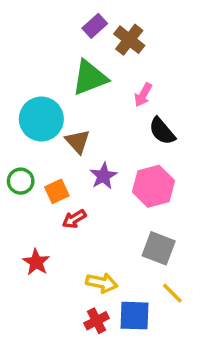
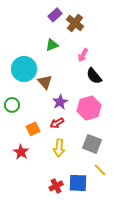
green triangle: (90, 78) -> (52, 45), size x0.6
orange square: (57, 191) -> (33, 129), moved
red arrow: (74, 219) -> (57, 123), moved
yellow arrow: (102, 283) -> (59, 148), moved, turned 84

